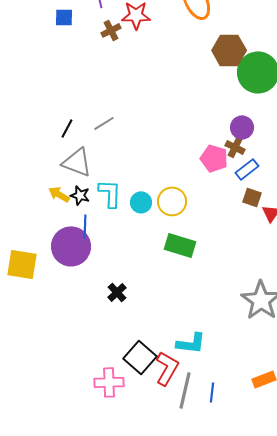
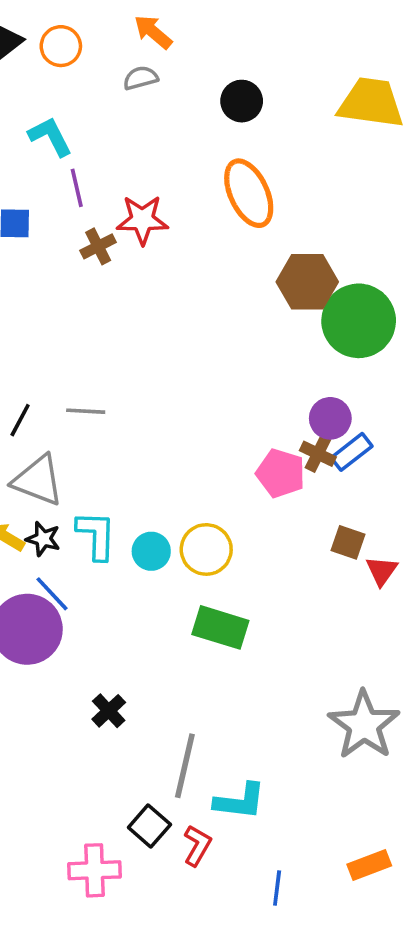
gray line: (104, 123) -> (86, 411), turned 35
blue rectangle: (247, 169) -> (352, 452), moved
blue line: (85, 226) -> (52, 594), turned -45
black square: (140, 357) -> (149, 826), size x0.7
red L-shape: (167, 368) -> (197, 845), size x0.7
gray line: (185, 390) -> (185, 766), moved

